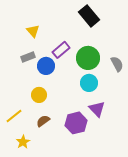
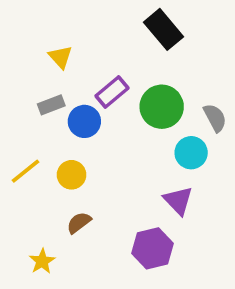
cyan circle: (89, 83) -> (191, 153), moved
yellow line: (14, 116) -> (26, 171), moved
purple hexagon: (76, 123) -> (152, 248), moved

